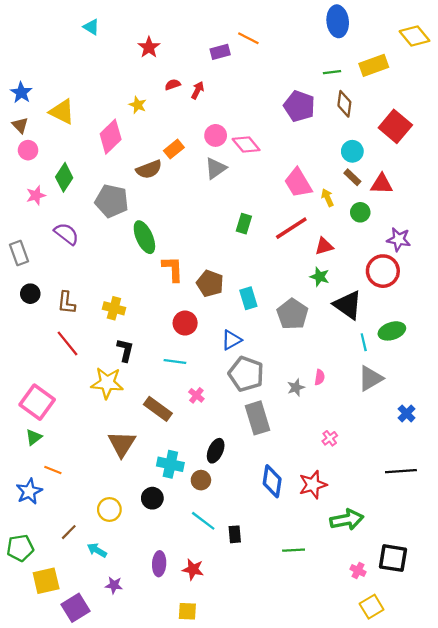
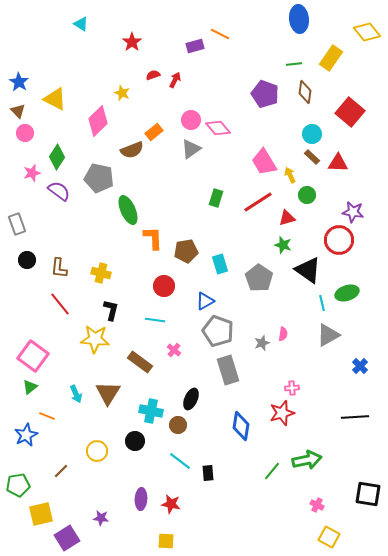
yellow rectangle: (374, 65) -> (331, 58), turned -35
green circle: (360, 212) -> (307, 195), moved
purple semicircle: (66, 234) -> (59, 191), moved
brown pentagon: (210, 283) -> (186, 251), turned -30
pink cross: (330, 438) -> (292, 388), turned 32
red star: (313, 485) -> (282, 413), moved
cyan arrow: (97, 550) -> (76, 394), moved, turned -144
green line: (294, 550) -> (272, 471), moved, turned -48
black square: (393, 558) -> (368, 494), moved
yellow square: (372, 607) -> (329, 537), turned -30

